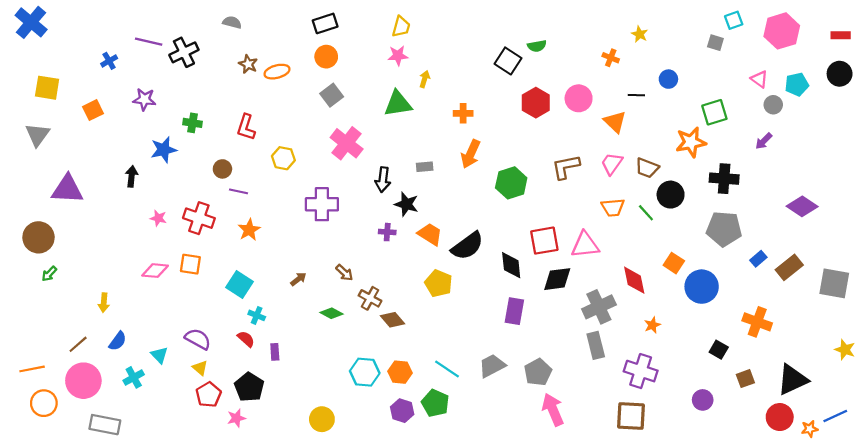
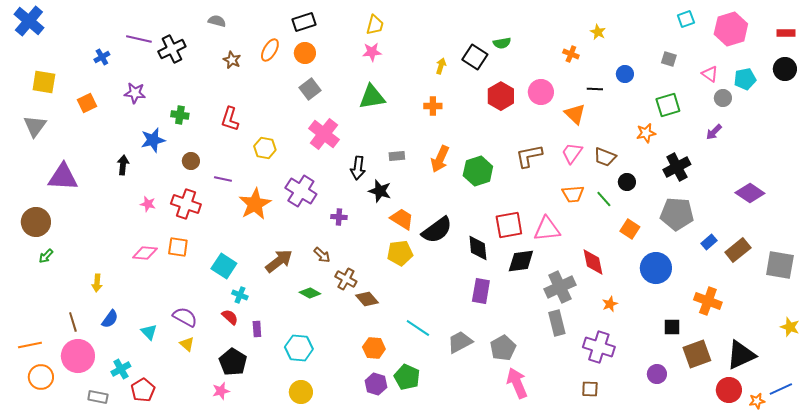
gray square: (715, 43) -> (669, 59), moved
orange ellipse: (277, 72) -> (270, 50), moved, turned -45
yellow arrow: (425, 79) -> (441, 66), moved
orange star: (691, 142) -> (646, 133), size x0.7
orange arrow: (471, 154) -> (440, 159), moved
brown circle: (222, 169) -> (191, 161), moved
black cross: (724, 179) -> (677, 167), turned -32
black circle: (671, 195) -> (627, 182), size x0.7
purple cross: (322, 204) -> (301, 191), turned 32
orange star: (249, 230) -> (255, 204), moved, size x1.5
purple cross: (387, 232) -> (339, 217), moved
orange square: (674, 263) -> (630, 229), moved
brown arrow: (298, 279) -> (279, 261), size x1.8
yellow pentagon: (438, 283) -> (400, 253), moved, turned -30
brown line: (78, 344) -> (73, 322), turned -66
black square: (719, 350) -> (672, 327), turned -30
cyan line: (447, 369) -> (418, 328), moved
cyan hexagon: (365, 372) -> (299, 348), moved
cyan cross: (134, 377) -> (121, 369), moved
brown square: (745, 379) -> (697, 354), size x1.6
red pentagon: (209, 395) -> (143, 390), moved
brown square: (631, 416) -> (590, 389), size x0.6
gray rectangle: (105, 425) -> (98, 397), size x0.7

